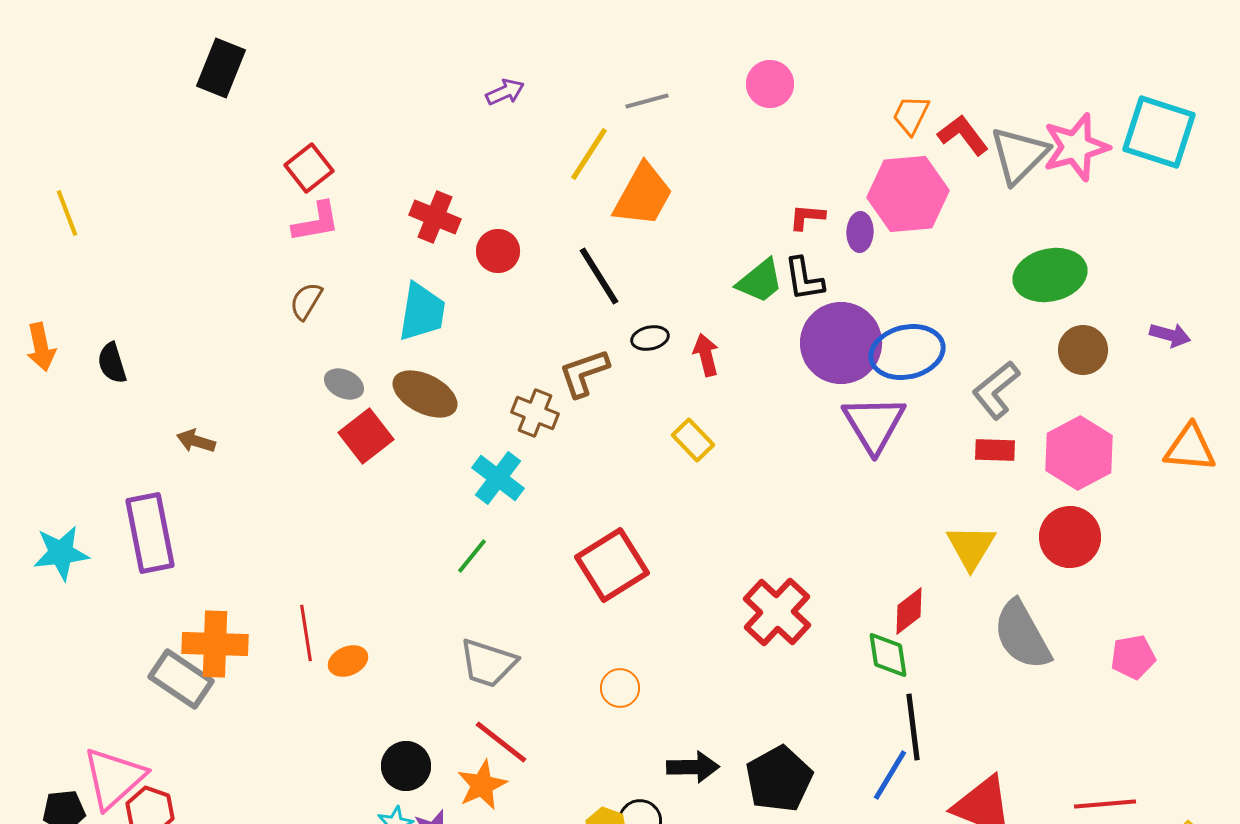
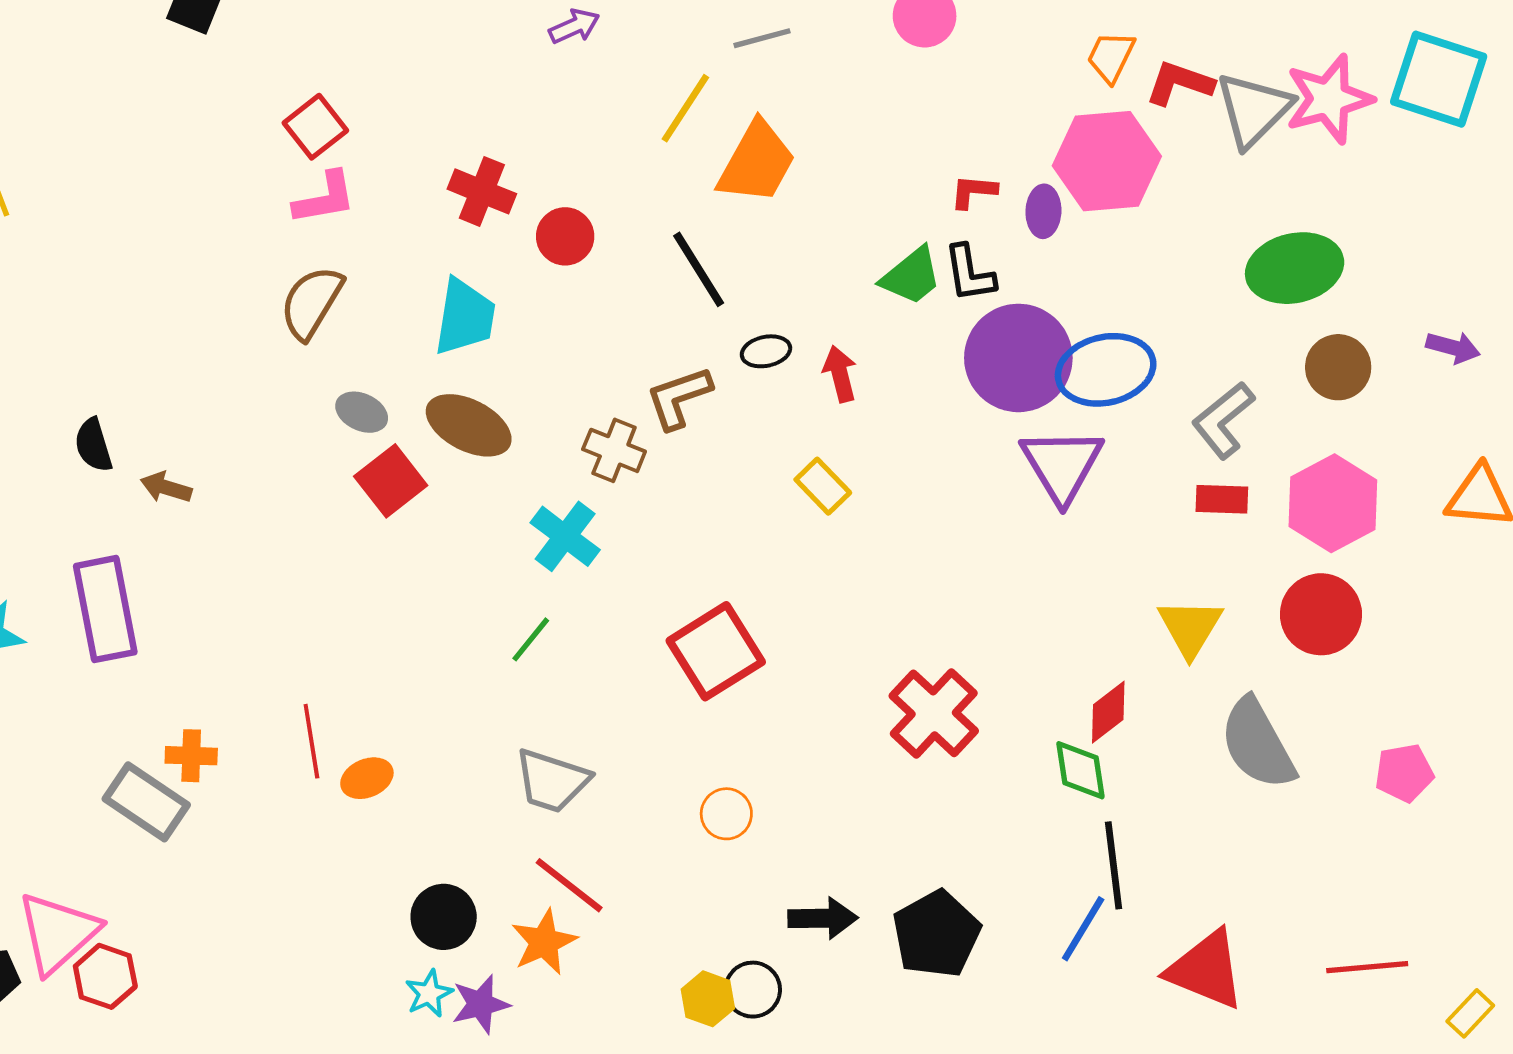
red L-shape: (963, 135) -> (1180, 83), turned -34
brown semicircle: (306, 301) -> (311, 302), size x1.5
black semicircle: (112, 363) -> (93, 445), moved
orange cross: (215, 644) -> (191, 756), size x0.6

